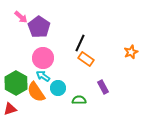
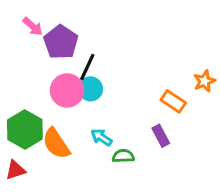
black line: (80, 43) -> (87, 67), moved
orange rectangle: (86, 59) -> (173, 101), moved
cyan arrow: (43, 76) -> (101, 137), moved
cyan circle: (58, 88) -> (90, 89), moved

